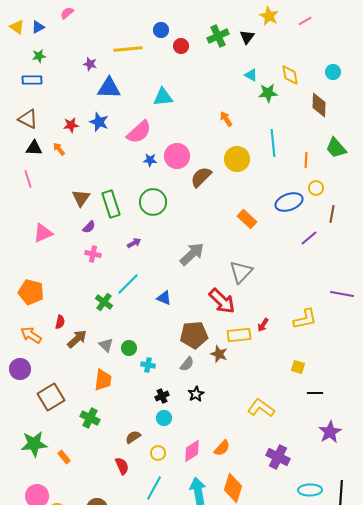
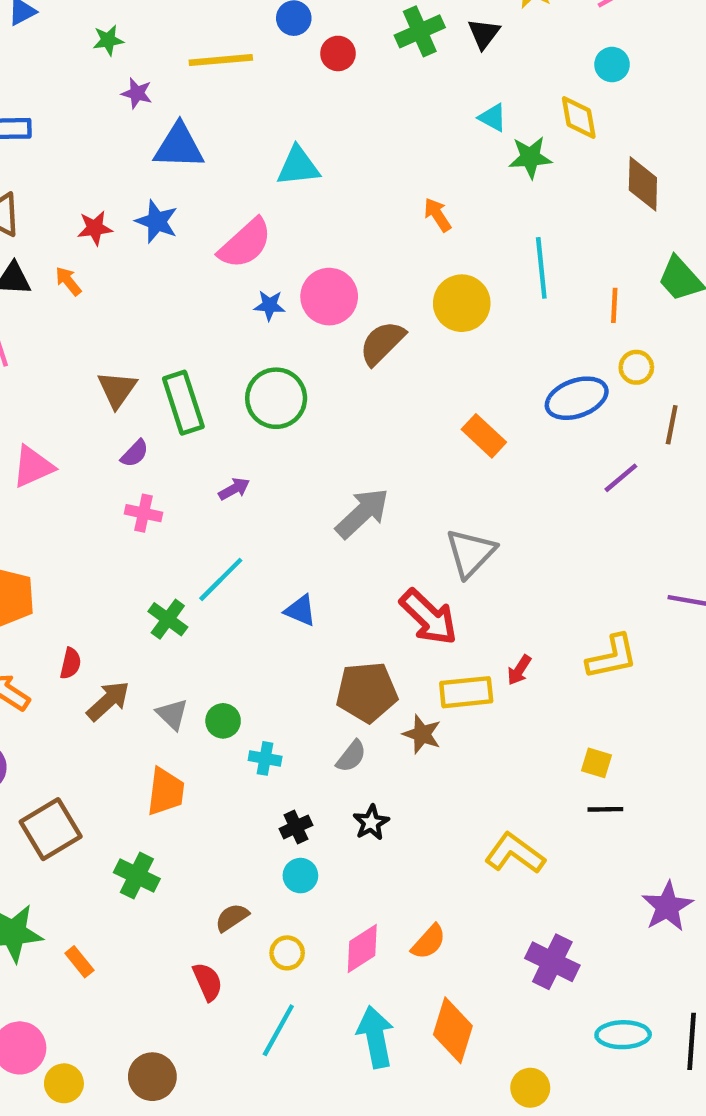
green star: (39, 56) -> (108, 40), moved
cyan circle: (333, 72) -> (612, 65), moved
black line: (315, 393) -> (605, 809), moved

